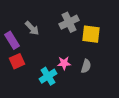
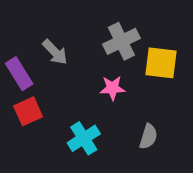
pink star: (64, 63) -> (112, 88), moved
gray semicircle: (86, 66) -> (148, 136), moved

